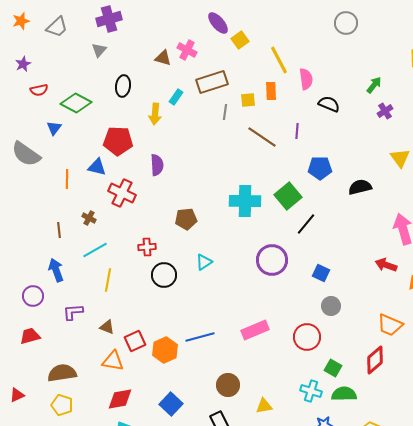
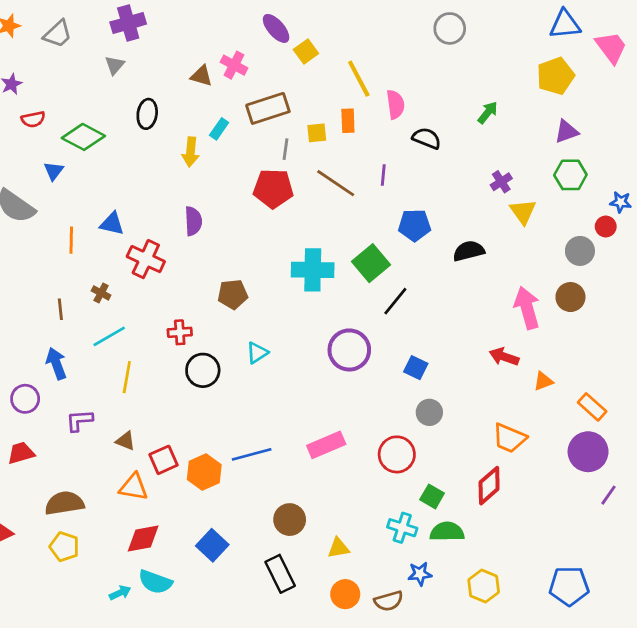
purple cross: (385, 111) -> (501, 182), moved
red pentagon: (118, 141) -> (273, 189), moved

